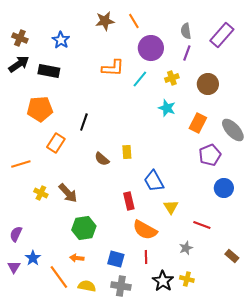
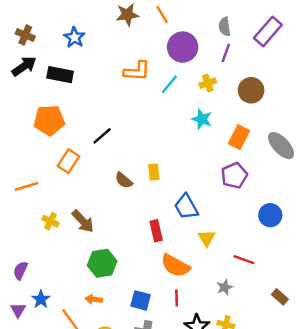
black line: (84, 122) -> (102, 136), turned 30
purple pentagon: (210, 155) -> (234, 176), moved

